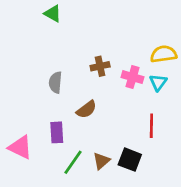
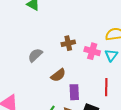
gray semicircle: (55, 82) -> (35, 55), turned 42
purple rectangle: (57, 132) -> (74, 92), moved

